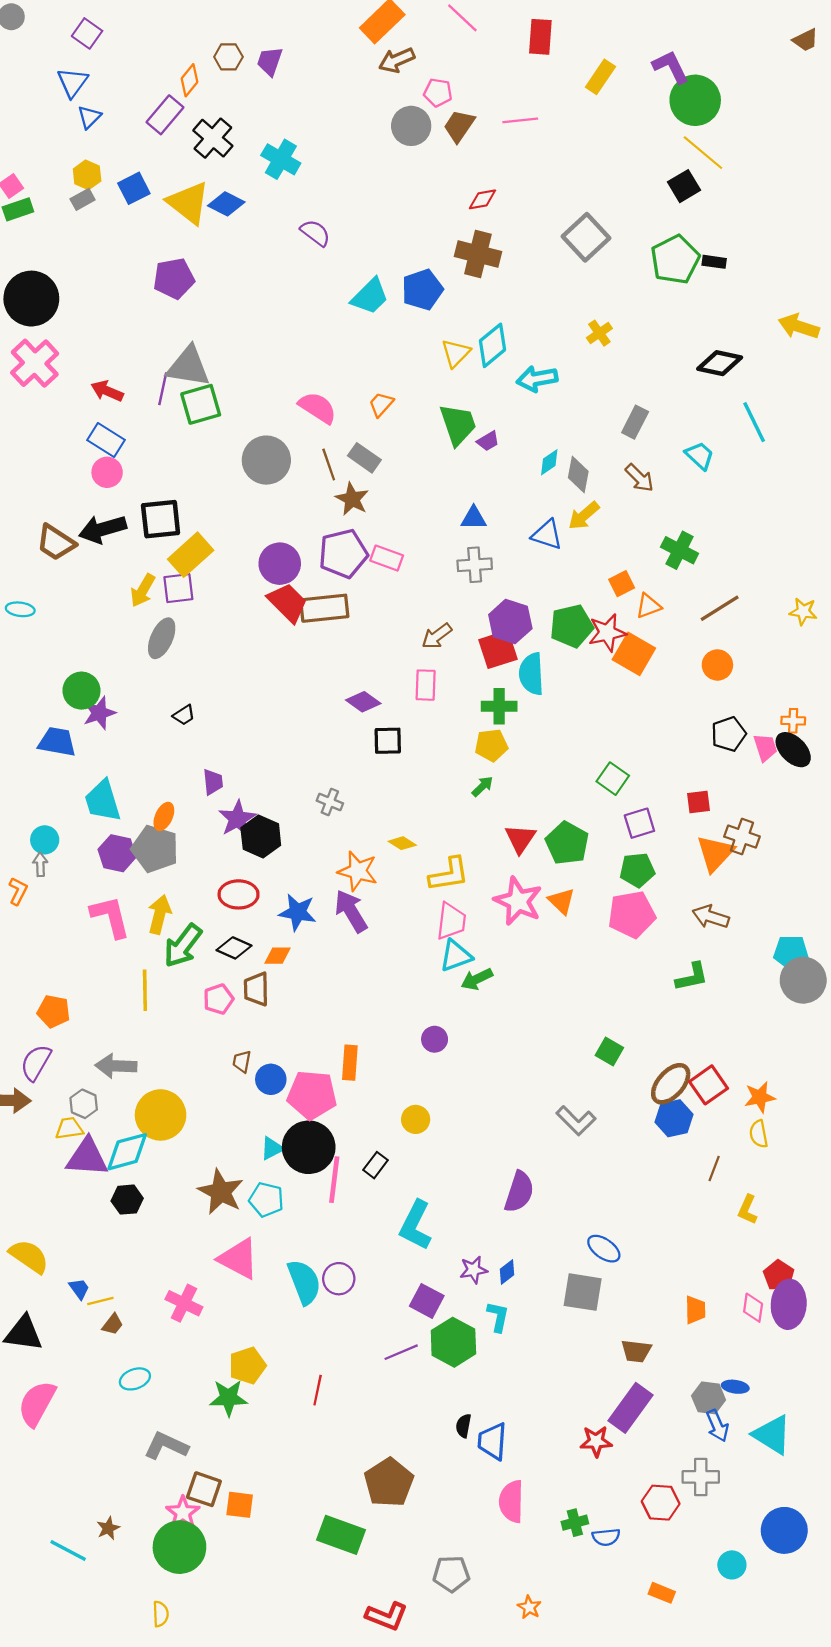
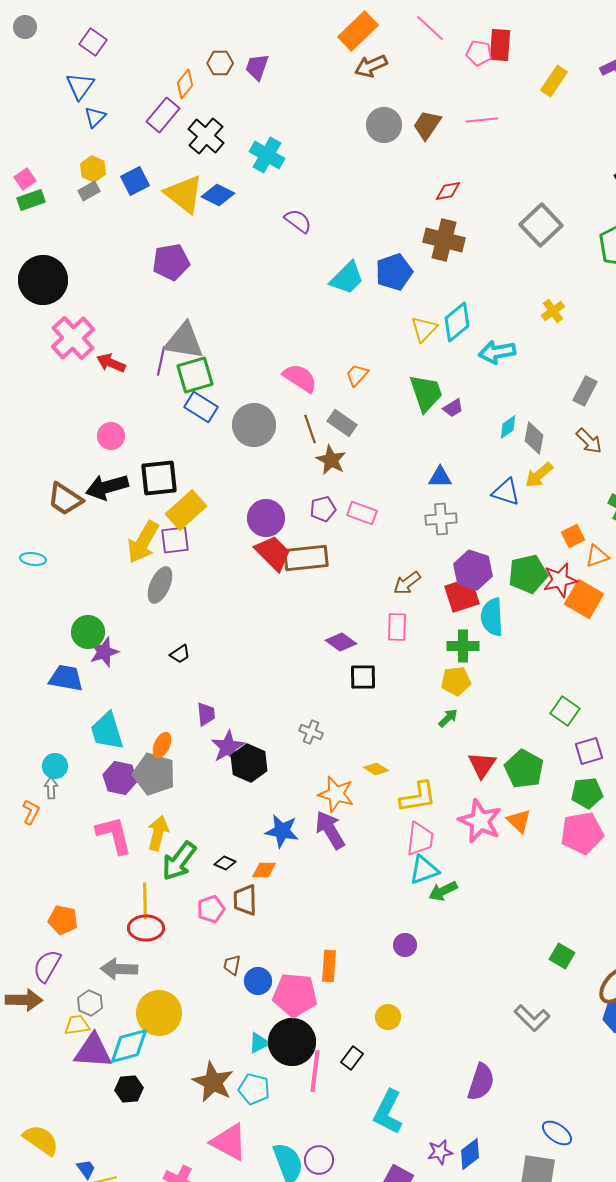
pink pentagon: (438, 92) -> (479, 53), moved
pink cross: (35, 363) -> (73, 338), moved
blue rectangle: (106, 440) -> (201, 407), moved
purple pentagon: (343, 554) -> (323, 509), size x0.6
yellow arrow: (143, 590) -> (143, 542), size x1.4
red ellipse: (239, 894) -> (146, 928), moved
black diamond: (234, 948) -> (225, 863), size x0.7
blue diamond: (507, 1272) -> (470, 1154), size x1.4

